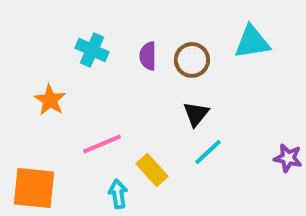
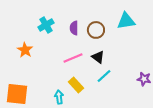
cyan cross: (92, 50) -> (46, 25), turned 35
black triangle: (196, 114) -> (98, 57), turned -32
pink line: (102, 144) -> (73, 58), moved

